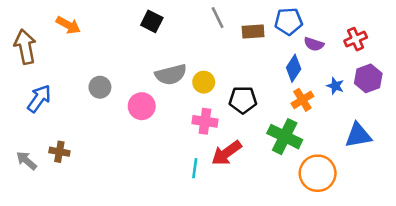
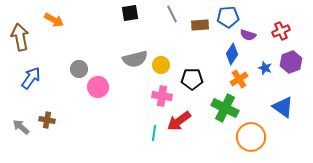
black square: (152, 21) -> (130, 13), moved, turned -36
pink circle: (142, 106) -> (98, 87), moved
blue triangle: (358, 135) -> (283, 107), turned 45

